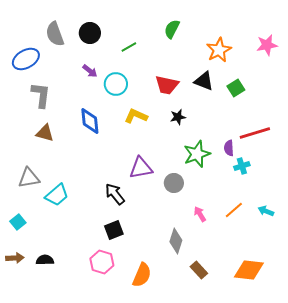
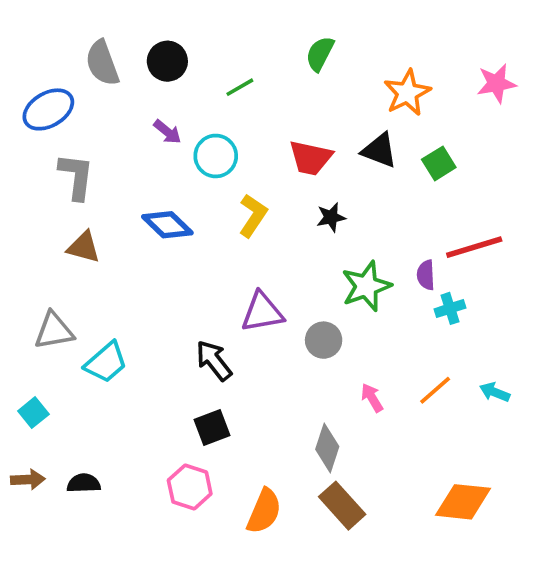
yellow L-shape: (136, 116) -> (253, 215), turned 100
blue diamond: (90, 121) -> (167, 225), turned -40
brown rectangle: (199, 270) -> (342, 506), moved, size x1.4

